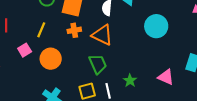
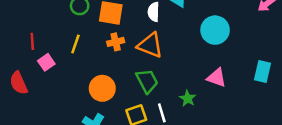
pink square: (25, 50) -> (46, 62), moved
orange circle: (51, 59) -> (102, 88), moved
pink triangle: (166, 77) -> (217, 78), moved

